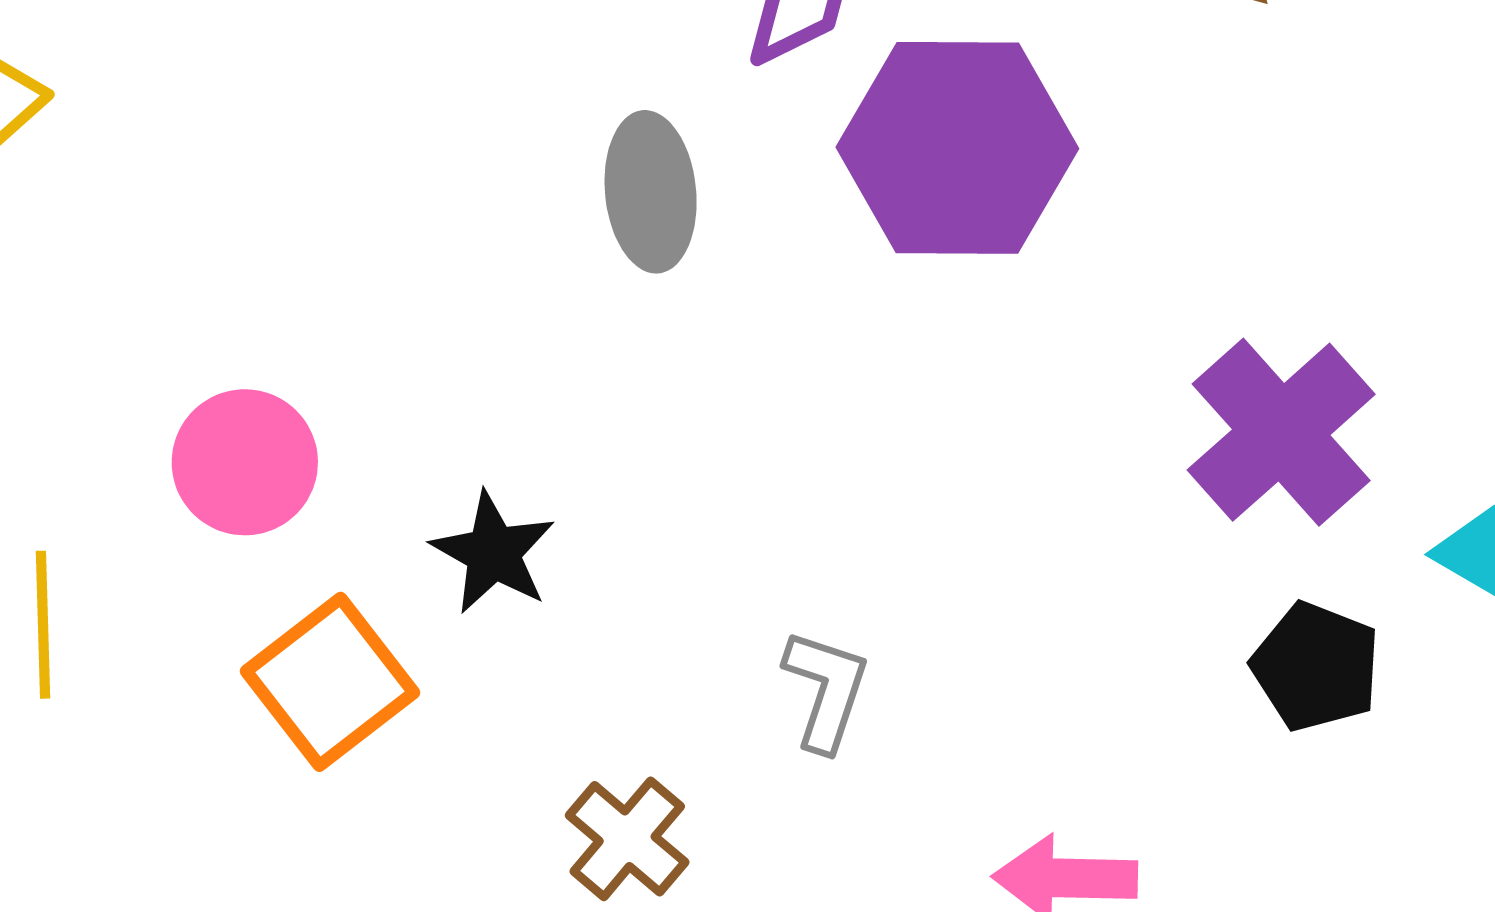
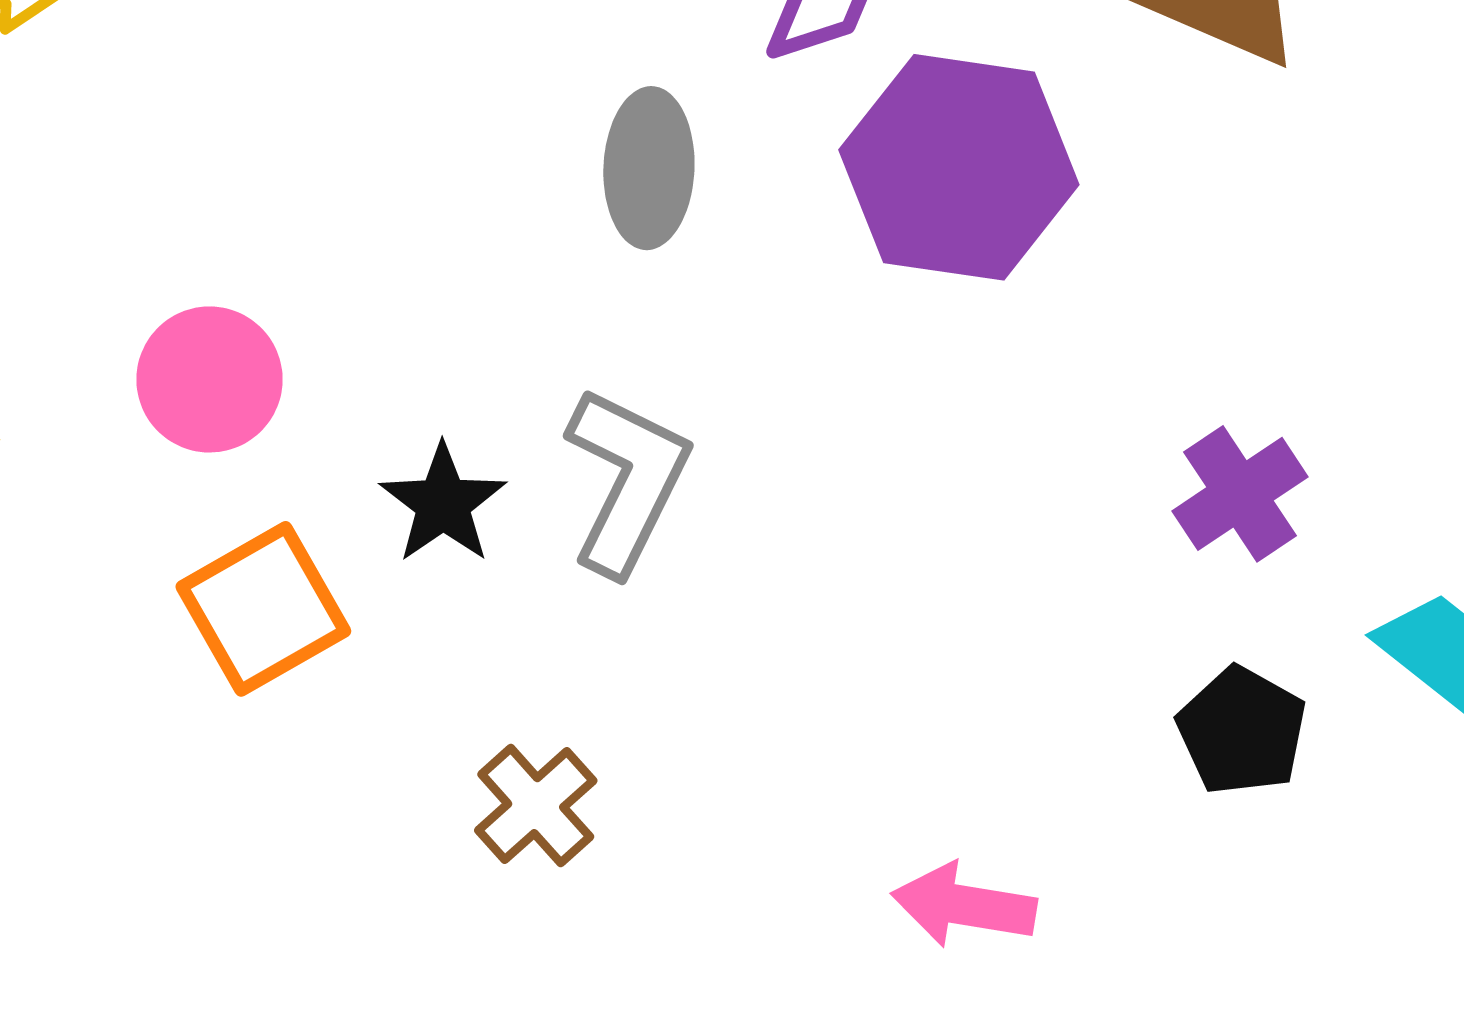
purple cross: (1281, 432) -> (1240, 494), size x0.7
gray L-shape: (826, 690) -> (627, 480), moved, size x1.5

